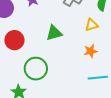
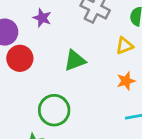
red circle: (14, 40) -> (20, 58), moved

